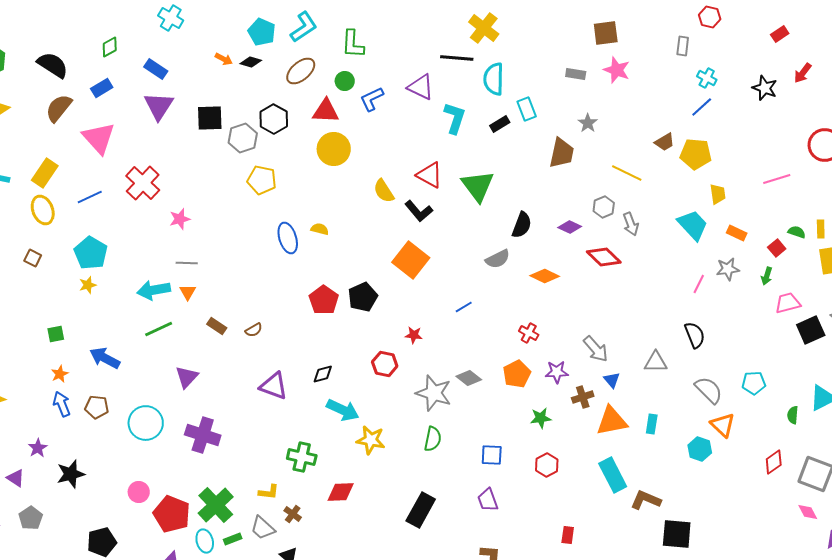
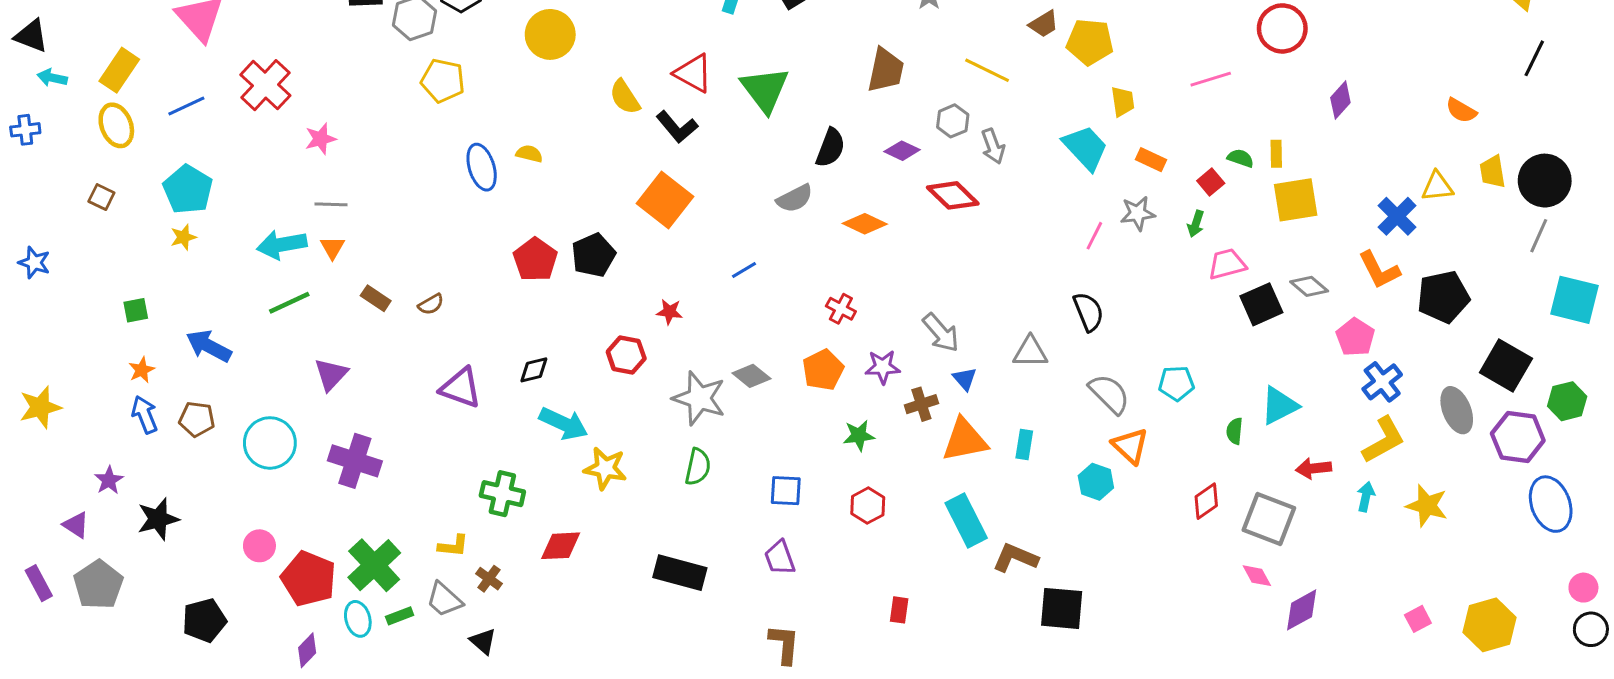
brown trapezoid: (562, 153) -> (886, 70), moved
black rectangle: (421, 510) -> (680, 573), turned 76
gray pentagon: (31, 518) -> (98, 585), size x1.4

